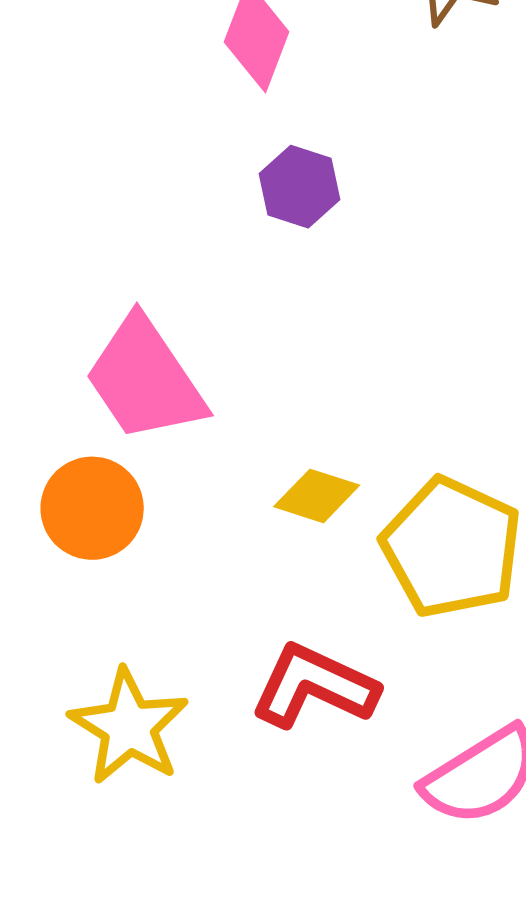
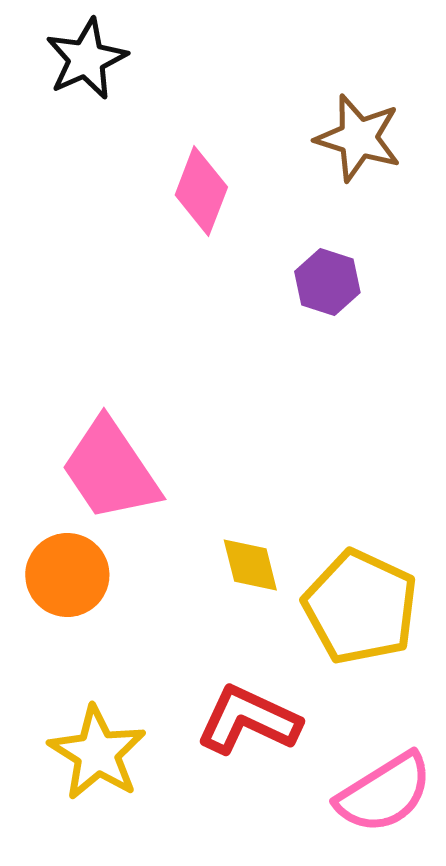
purple hexagon: (299, 187) -> (327, 282), moved
yellow diamond: (317, 496) -> (250, 565), turned 58

